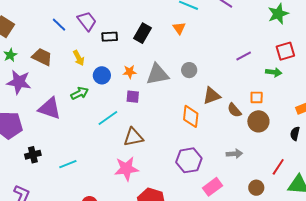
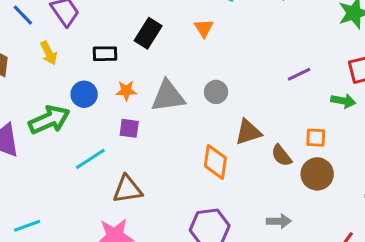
black rectangle: (110, 37) -> (105, 54), moved
yellow arrow: (79, 58) -> (49, 53), moved
green arrow: (79, 93) -> (49, 120), size x1.5

